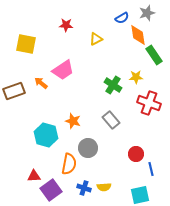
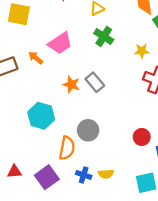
green cross: (113, 85) -> (104, 36), moved
gray rectangle: (111, 120) -> (95, 82), moved
orange star: (73, 121) -> (71, 84), moved
red triangle: (34, 176) -> (14, 172), moved

